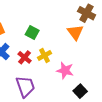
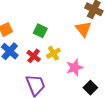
pink star: (65, 71) -> (75, 68), turned -30

